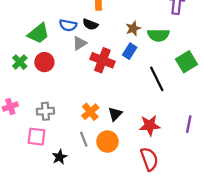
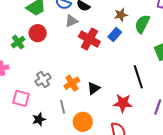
green semicircle: (158, 35) -> (142, 24), turned 108
green cross: (20, 62) -> (18, 42), moved
black line: (157, 79) -> (138, 77), moved
gray cross: (45, 111) -> (43, 80), moved, turned -35
orange circle: (107, 142) -> (83, 122), moved

